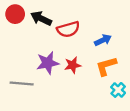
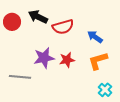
red circle: (15, 14) -> (12, 22), moved
blue arrow: (103, 40) -> (95, 37), turned -119
cyan cross: (118, 90) -> (105, 90), moved

